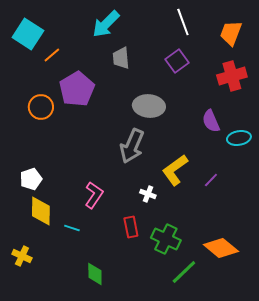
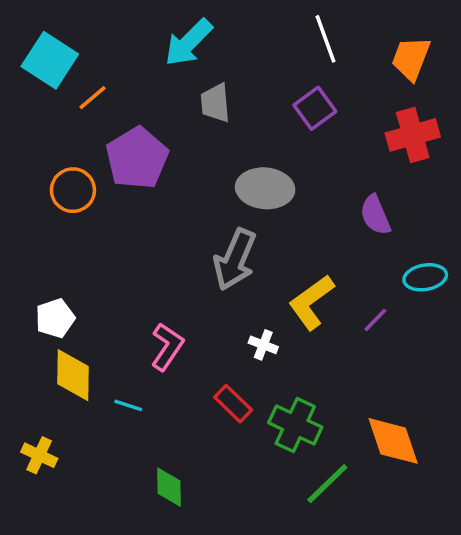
cyan ellipse: (239, 138) -> (425, 277), moved
red rectangle: (131, 227) -> (233, 404), turned -35
orange diamond: (221, 248) -> (393, 441), turned 32

